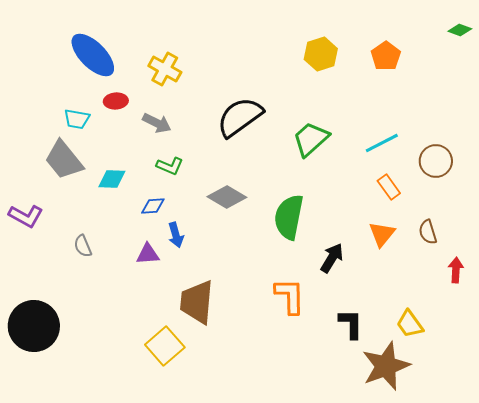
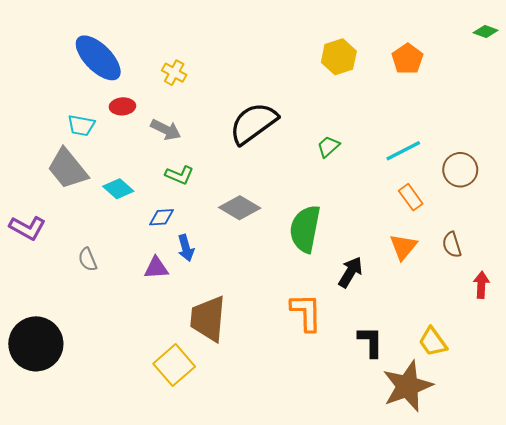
yellow cross: (165, 69) -> (174, 73), size x0.7
green trapezoid: (311, 139) -> (328, 147), size x0.6
cyan diamond: (112, 179) -> (118, 189), turned 40

